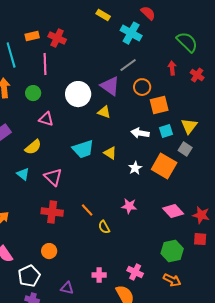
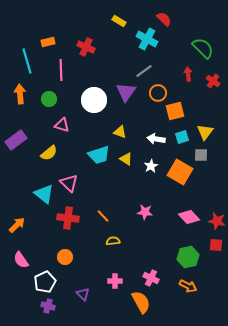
red cross: (57, 38) -> (86, 47), moved
purple triangle: (110, 86) -> (126, 92), turned 30
yellow triangle: (104, 112) -> (120, 132), moved
gray square: (185, 149) -> (201, 155), turned -32
white star: (135, 168) -> (151, 166), moved
cyan triangle: (23, 174) -> (44, 194), moved, size x1.5
yellow semicircle: (104, 227) -> (113, 241), moved, turned 112
purple triangle: (67, 288) -> (83, 294), turned 32

